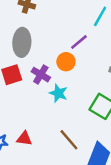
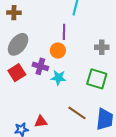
gray ellipse: (22, 42) -> (18, 44), turned 50
purple line: (79, 42) -> (64, 32), turned -35

